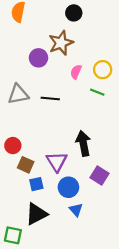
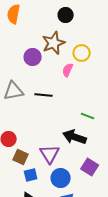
yellow circle: (103, 70) -> (82, 53), moved
green line: (97, 92) -> (88, 116), moved
black arrow: (83, 143) -> (75, 137), turned -60

